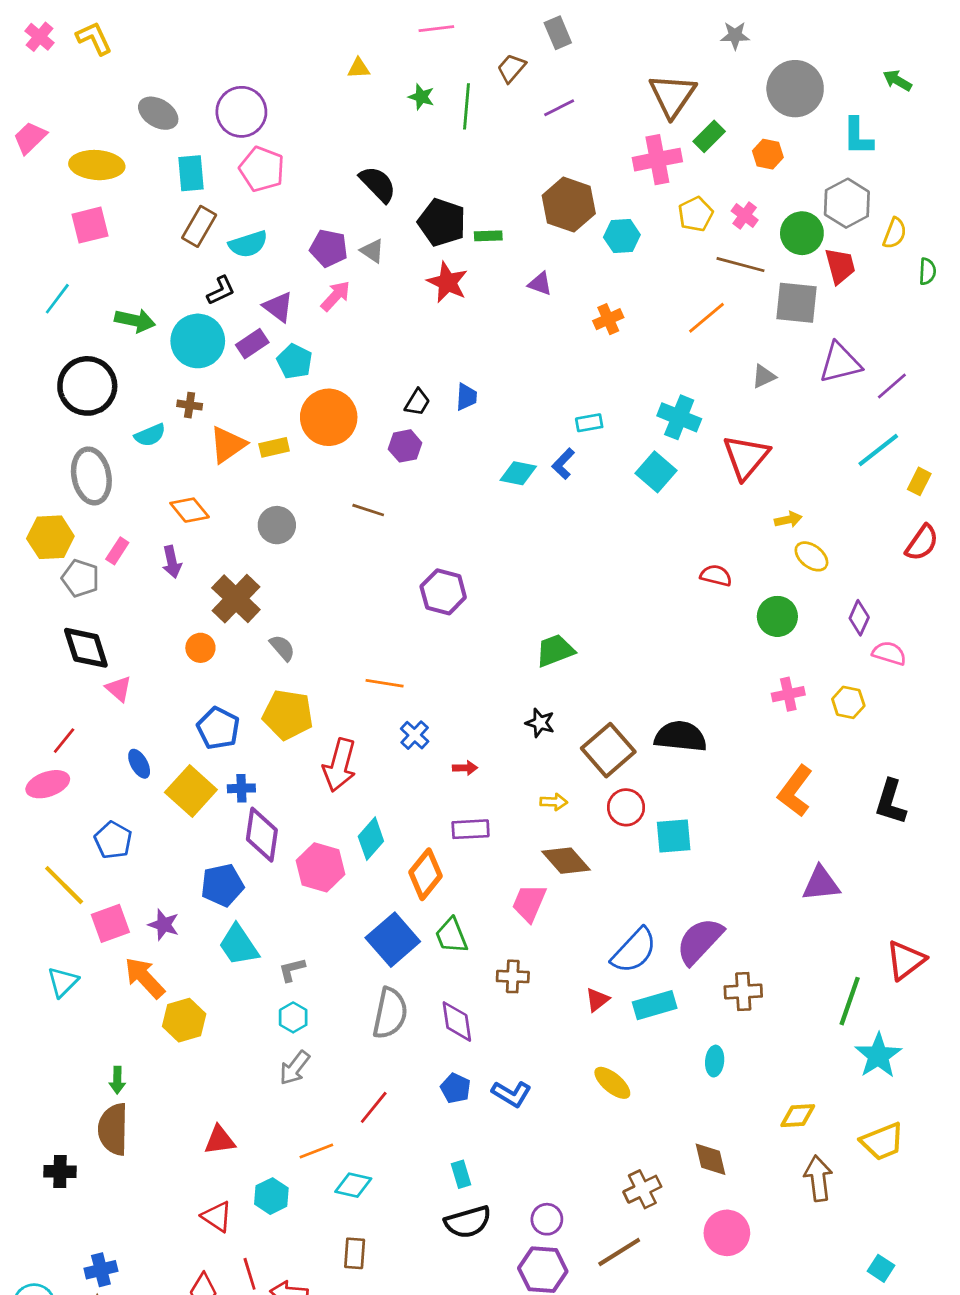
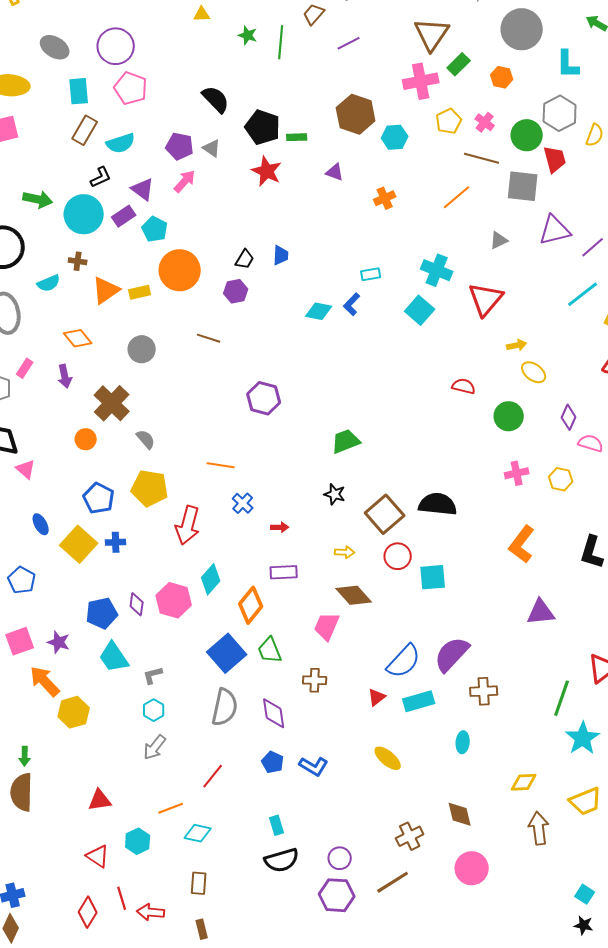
purple diamond: (262, 835) -> (137, 604), moved, size x0.6

